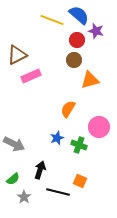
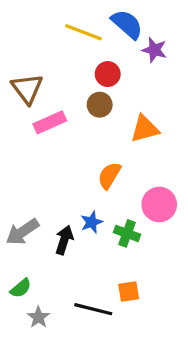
red circle: (77, 40) -> (108, 74), moved
brown triangle: (17, 55) -> (27, 89), turned -40
brown circle: (74, 60) -> (100, 105), moved
gray arrow: (14, 144) -> (22, 232), turned 120
black arrow: (40, 170) -> (64, 240), moved
orange square: (80, 181) -> (129, 291), turned -32

